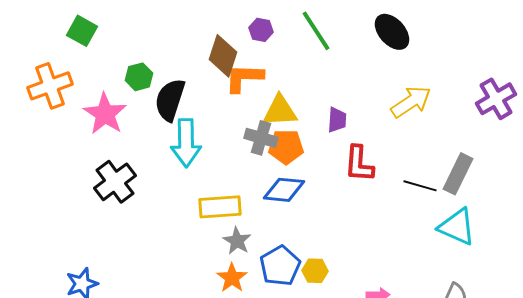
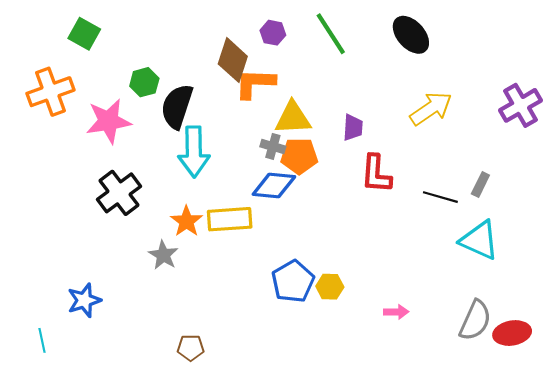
pink star: (105, 114) -> (108, 121), turned 30
gray cross: (261, 138) -> (273, 146), size x0.7
gray rectangle: (458, 174) -> (480, 184), size x0.6
blue diamond: (284, 190) -> (274, 185), moved
gray star: (237, 241) -> (163, 255), moved
orange star: (232, 278) -> (186, 221), moved

